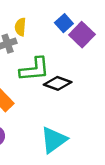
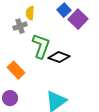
green L-shape: (34, 69) -> (41, 46), turned -65

